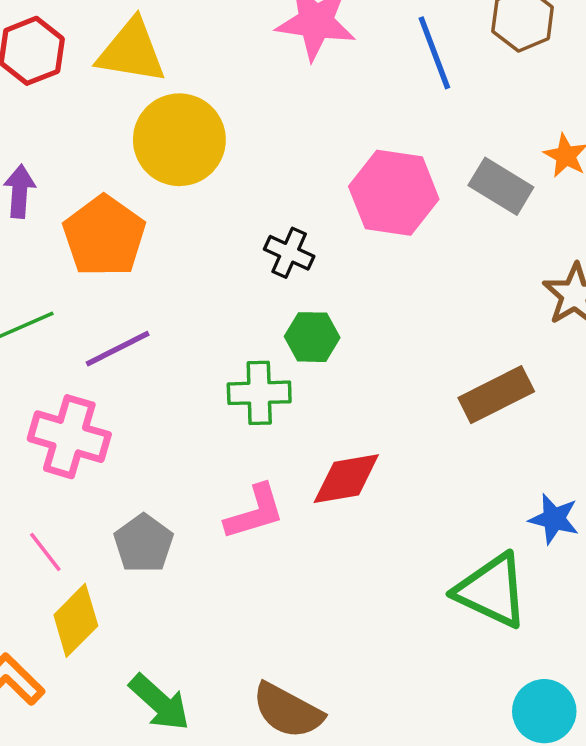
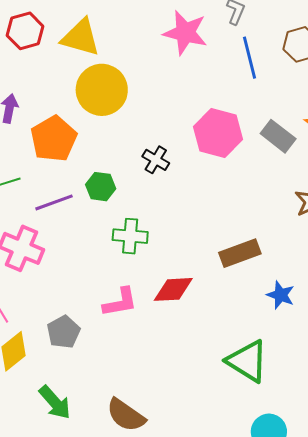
green hexagon: (312, 337) -> (101, 187), moved
brown rectangle: (496, 395) -> (240, 253), moved
blue star: (554, 519) -> (281, 295), moved
gray pentagon: (143, 543) -> (64, 332), moved

